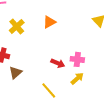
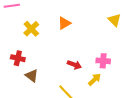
pink cross: (77, 59) -> (103, 61), moved
brown triangle: (16, 73) -> (32, 76), turned -40

